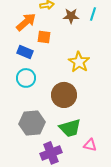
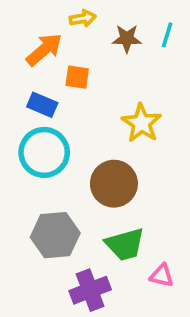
cyan circle: (26, 78) -> (44, 152), size x1.4

